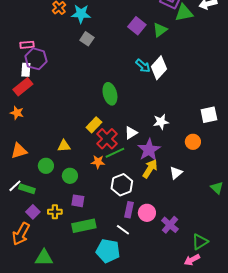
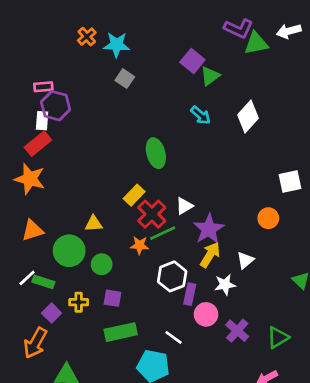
green triangle: (160, 30) -> (210, 76), moved
white diamond: (159, 68) -> (248, 117), moved
orange star: (17, 113) -> (30, 179), size x1.6
white star: (161, 122) -> (225, 285), moved
green circle: (46, 166) -> (69, 251), size x1.5
purple rectangle: (129, 210) -> (190, 294), moved
yellow cross: (55, 212) -> (79, 302), moved
green triangle: (200, 242) -> (278, 337), moved

